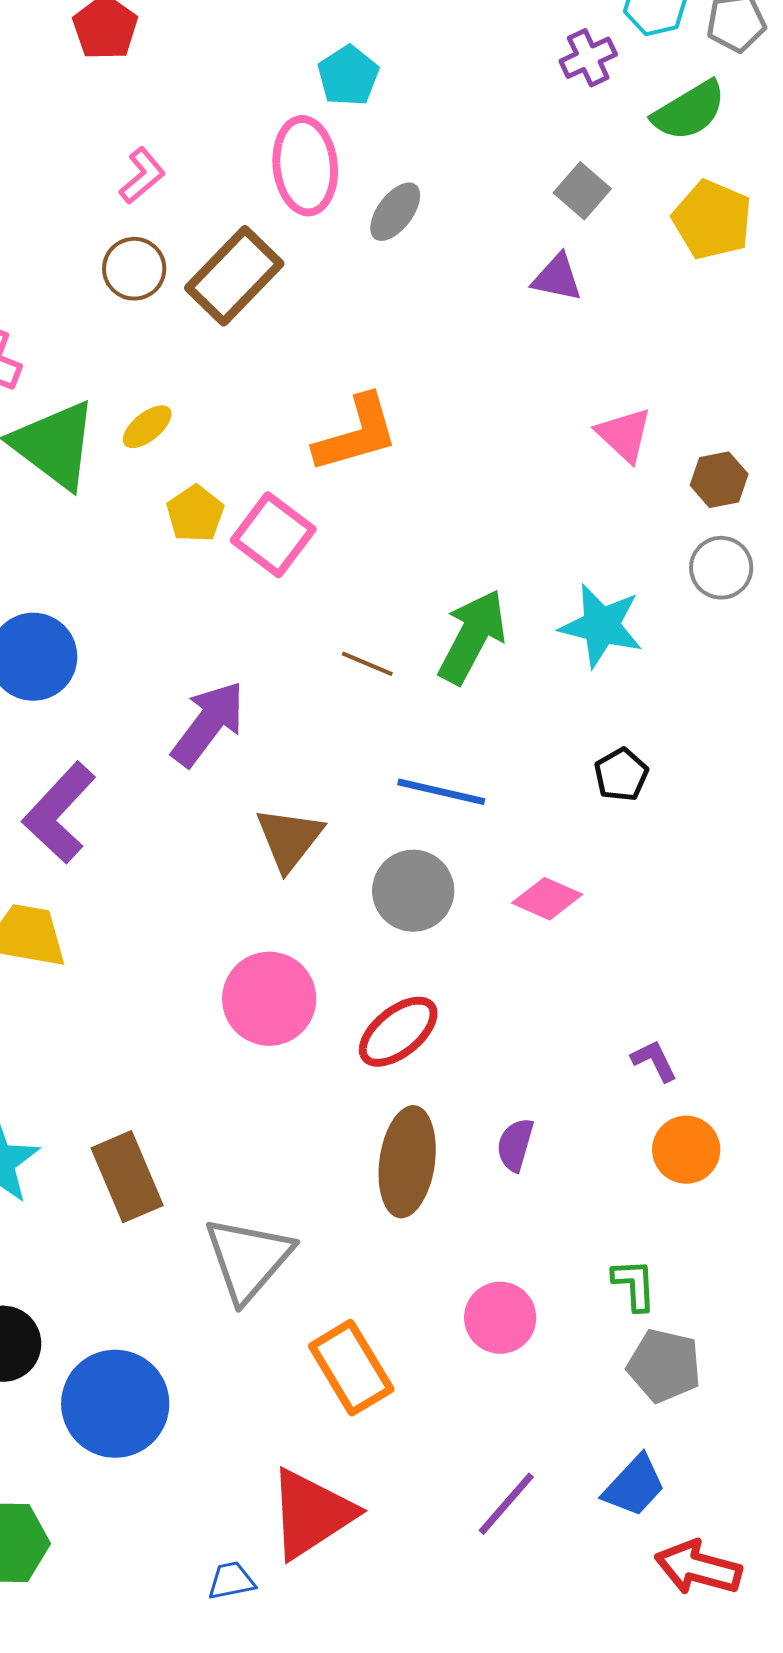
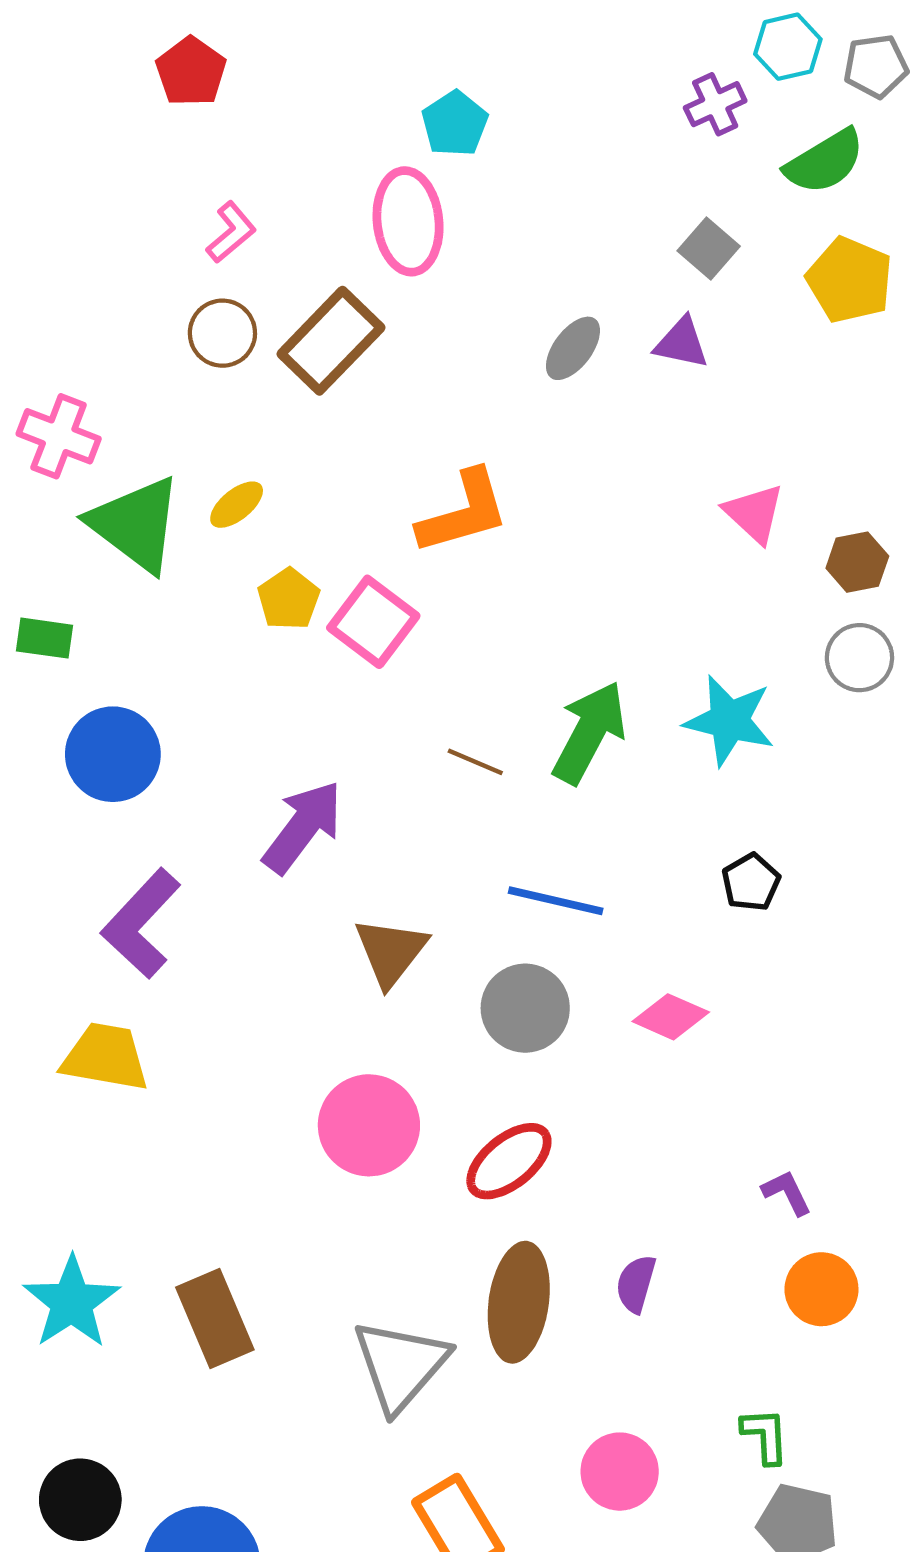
gray ellipse: (395, 212) -> (573, 348), moved
gray triangle: (248, 1259) -> (400, 1365), moved

